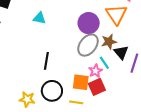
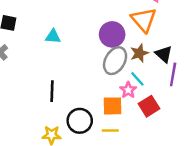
black triangle: (121, 52) -> (164, 54), moved
black line: (46, 61) -> (52, 91), moved
red square: (97, 87) -> (149, 106), moved

